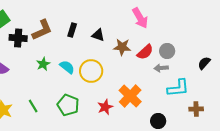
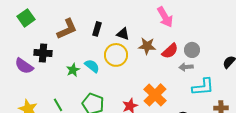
black cross: (18, 38) -> (43, 53), moved
green star: (43, 64) -> (73, 70), moved
yellow circle: (91, 71) -> (116, 55), moved

